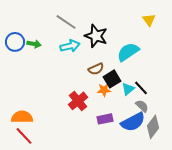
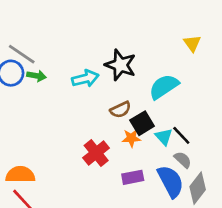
gray line: (66, 22) -> (22, 54), moved
cyan triangle: (128, 89) -> (164, 137), turned -32
blue semicircle: (133, 122) -> (171, 181), turned -90

